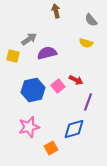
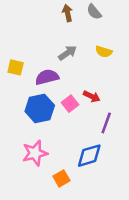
gray semicircle: (91, 20) -> (94, 12), moved
gray arrow: (29, 39) -> (68, 53), moved
purple semicircle: (47, 53) -> (47, 77), moved

